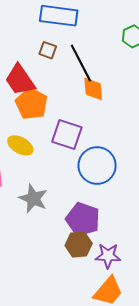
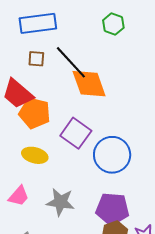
orange diamond: (93, 89) -> (89, 84), size x1.5
purple square: (67, 134) -> (76, 133), turned 32

